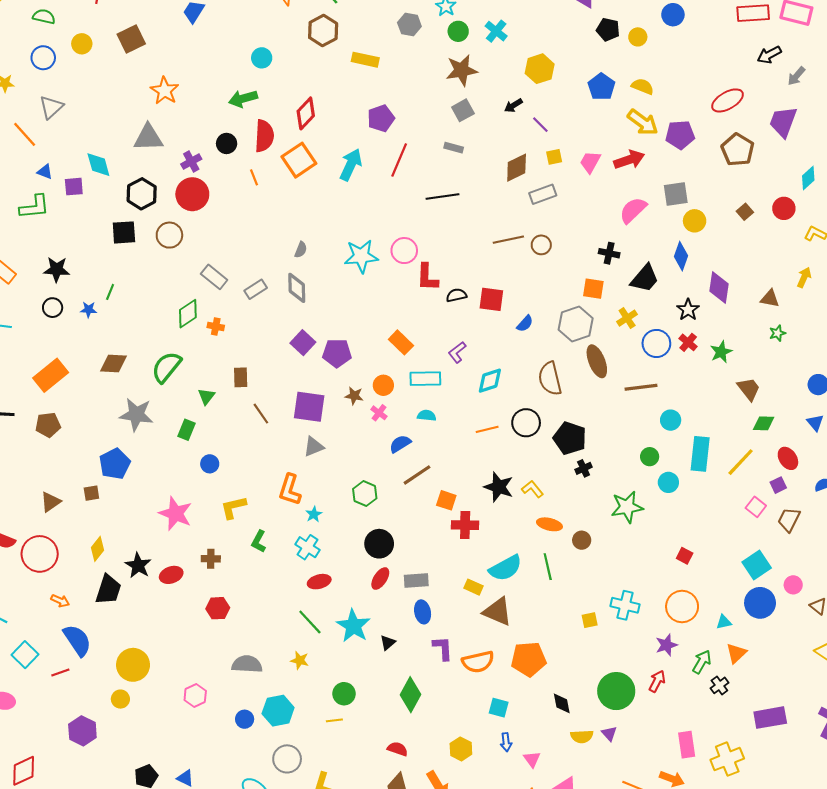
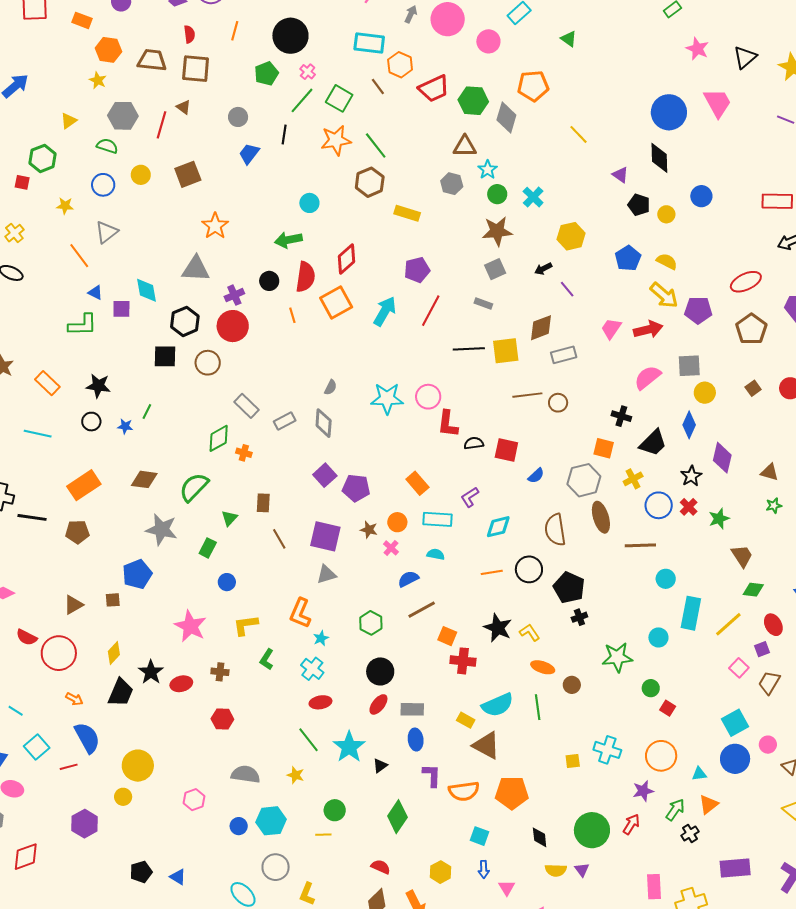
yellow square: (554, 157) -> (506, 351), moved, size x1.8
green circle: (650, 457) -> (651, 688), moved

